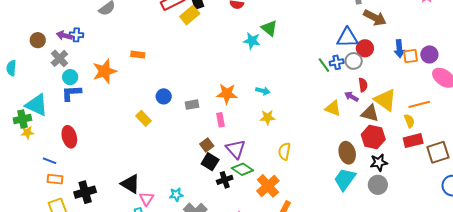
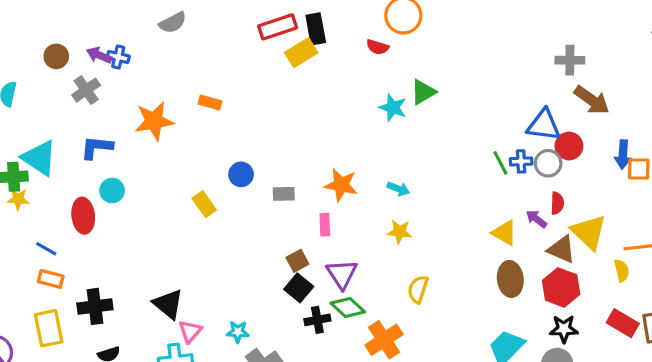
green triangle: (269, 28) -> (423, 92), turned 42
cyan circle: (70, 77) -> (112, 191), moved
red rectangle: (413, 141) -> (623, 323), moved, turned 36
brown ellipse: (347, 153) -> (510, 279), moved

